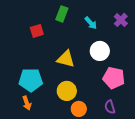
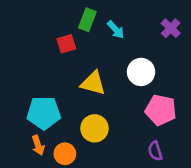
cyan arrow: (91, 23) -> (116, 30), moved
red square: (37, 31) -> (66, 44), moved
orange circle: (79, 109) -> (65, 154), moved

